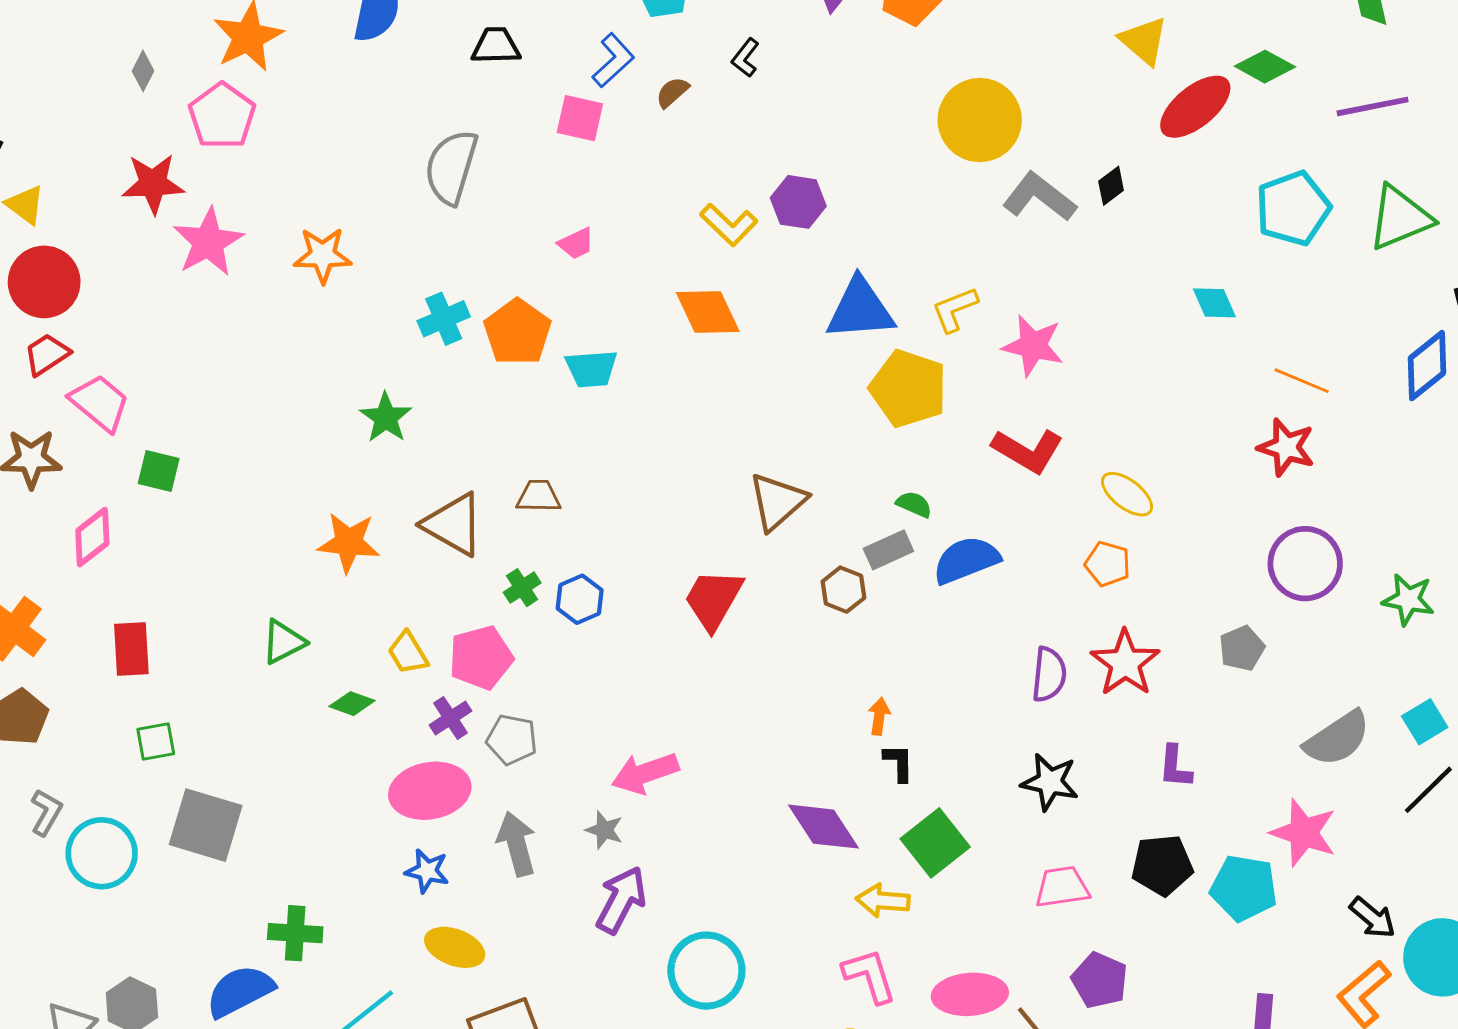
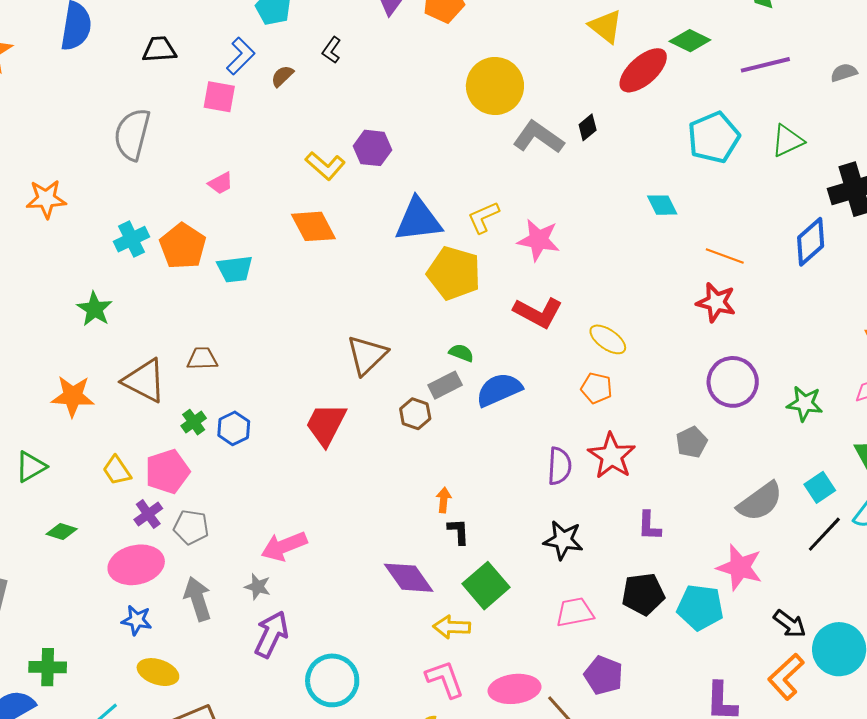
green triangle: (1400, 218) -> (788, 141), size x0.7
green diamond: (352, 704) -> (62, 531), moved

